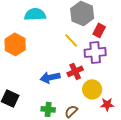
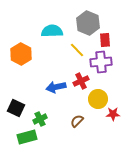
cyan semicircle: (35, 14) -> (52, 31), moved
red rectangle: (99, 30) -> (105, 40), turned -32
green cross: (48, 109) -> (40, 119), moved, turned -32

